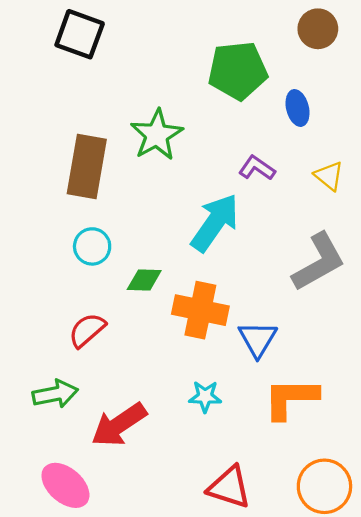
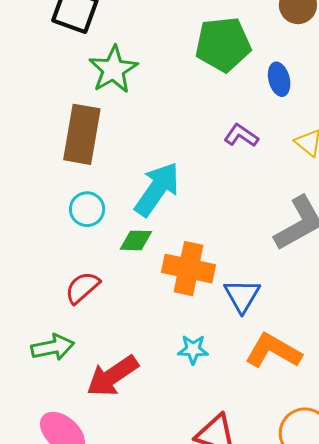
green star: (157, 135) -> (113, 69), moved
cyan arrow: (215, 223) -> (157, 189), moved
orange L-shape: (291, 398) -> (273, 351), turned 30

